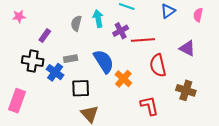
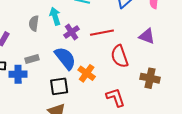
purple cross: (121, 31) -> (72, 32), moved
blue cross: (55, 72) -> (18, 74), turned -30
black square: (81, 88) -> (59, 86), moved

